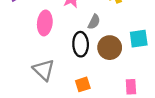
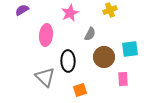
black ellipse: (81, 44) -> (68, 61), moved
pink rectangle: (131, 87) -> (123, 79), moved

